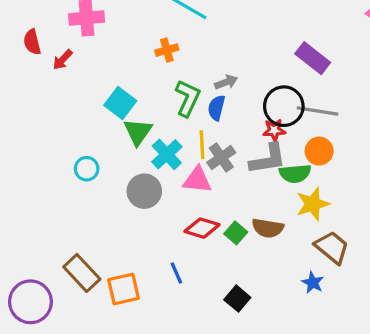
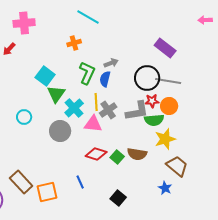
red star: (274, 130) -> (152, 101), moved

